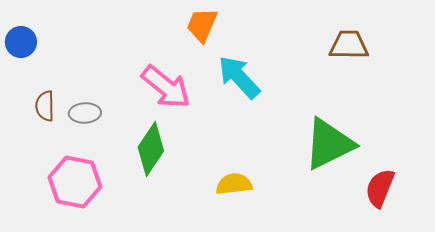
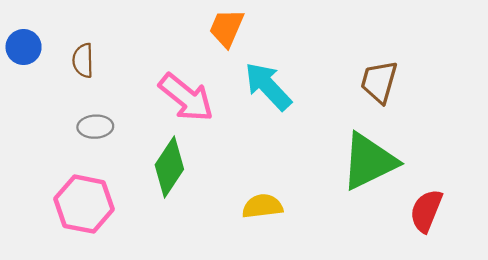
brown trapezoid: (349, 45) -> (379, 82), moved, turned -75
brown semicircle: (45, 106) -> (83, 60), moved

